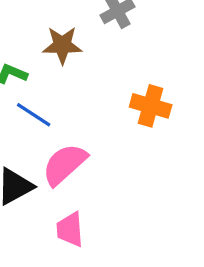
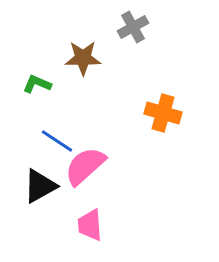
blue line: (34, 115) -> (57, 141), moved

